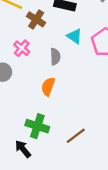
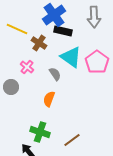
cyan triangle: (74, 36) -> (71, 57), size x1.6
gray semicircle: (55, 57) -> (55, 74), turned -32

